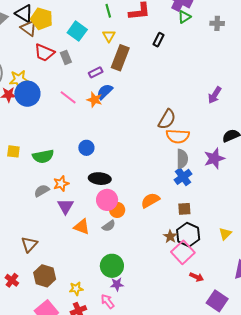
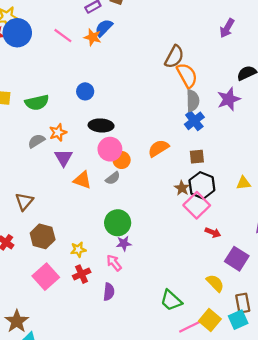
orange semicircle: (178, 136) -> (187, 75), turned -120
yellow triangle: (225, 234) -> (243, 183), turned 40

